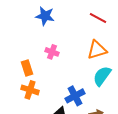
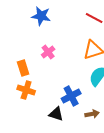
pink cross: (52, 52) -> (48, 52), turned 32

